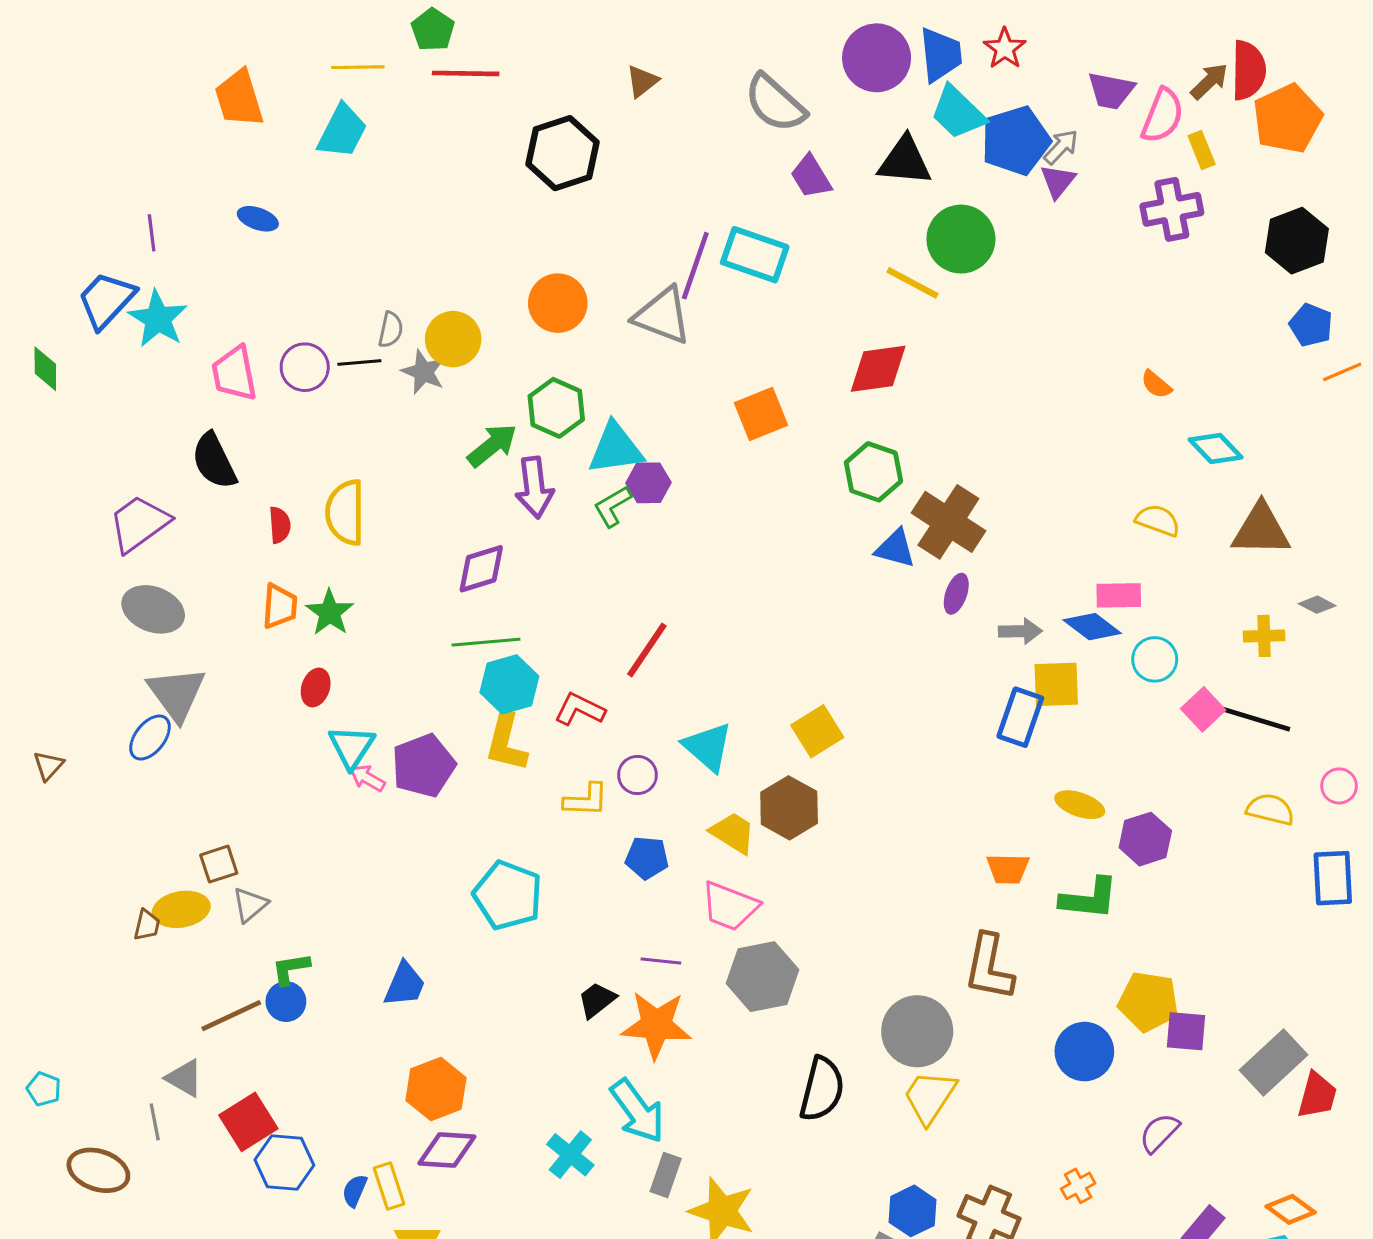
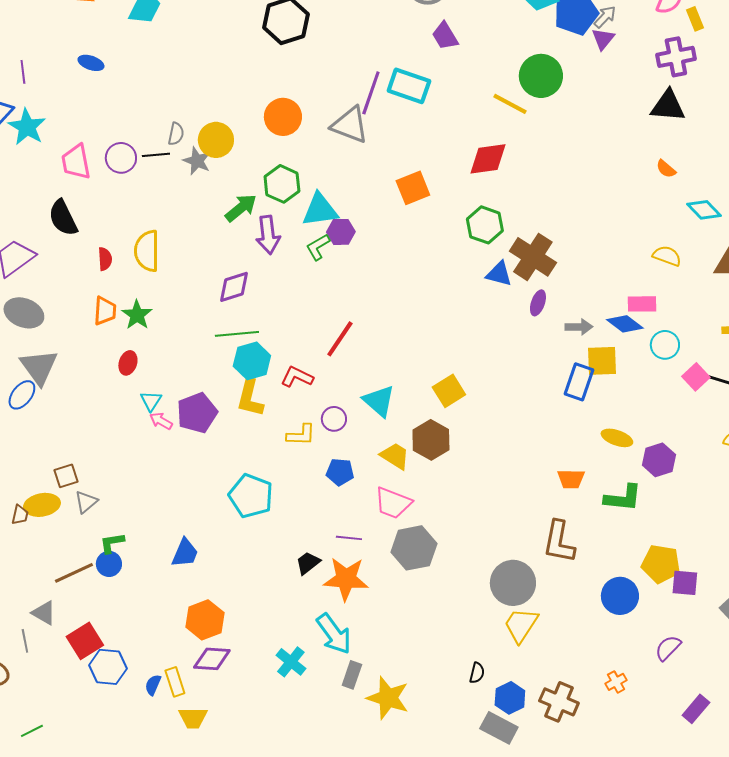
black triangle: (905, 161) -> (668, 106), moved
cyan triangle: (352, 747) -> (151, 401), size x0.7
black semicircle: (822, 1089) -> (477, 673), moved, size x0.5

